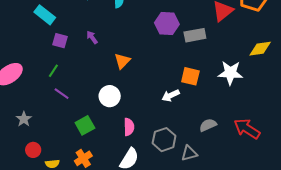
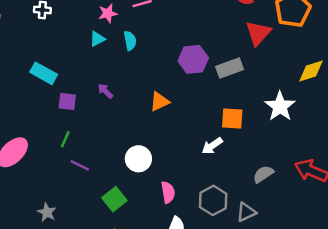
orange triangle: (122, 61) -> (159, 101), moved, turned 30
white star: (230, 73) -> (280, 106), turned -30
gray star: (24, 119) -> (47, 212), moved

